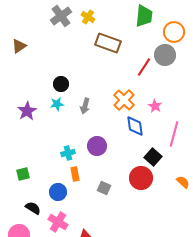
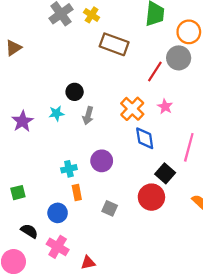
black circle: (61, 84) -> (75, 92), moved
pink star: (155, 106) -> (165, 107), moved

